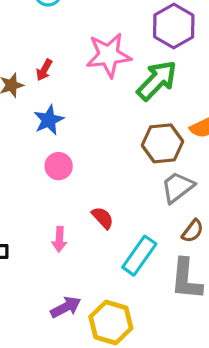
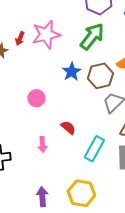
pink star: (109, 55) -> (46, 35), moved
blue star: (49, 120) -> (72, 72), moved
purple arrow: (66, 307) -> (42, 197), moved, turned -60

